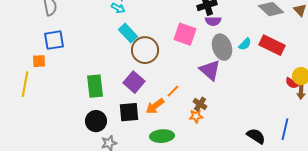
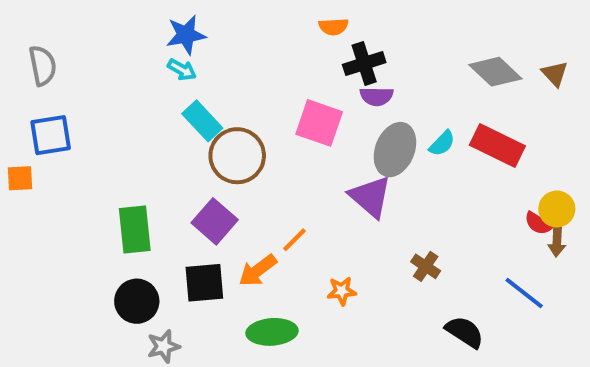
gray ellipse: (222, 47) -> (395, 150), turned 40
brown cross: (200, 104) -> (426, 266), moved
blue line: (285, 129) -> (524, 293), moved, turned -65

